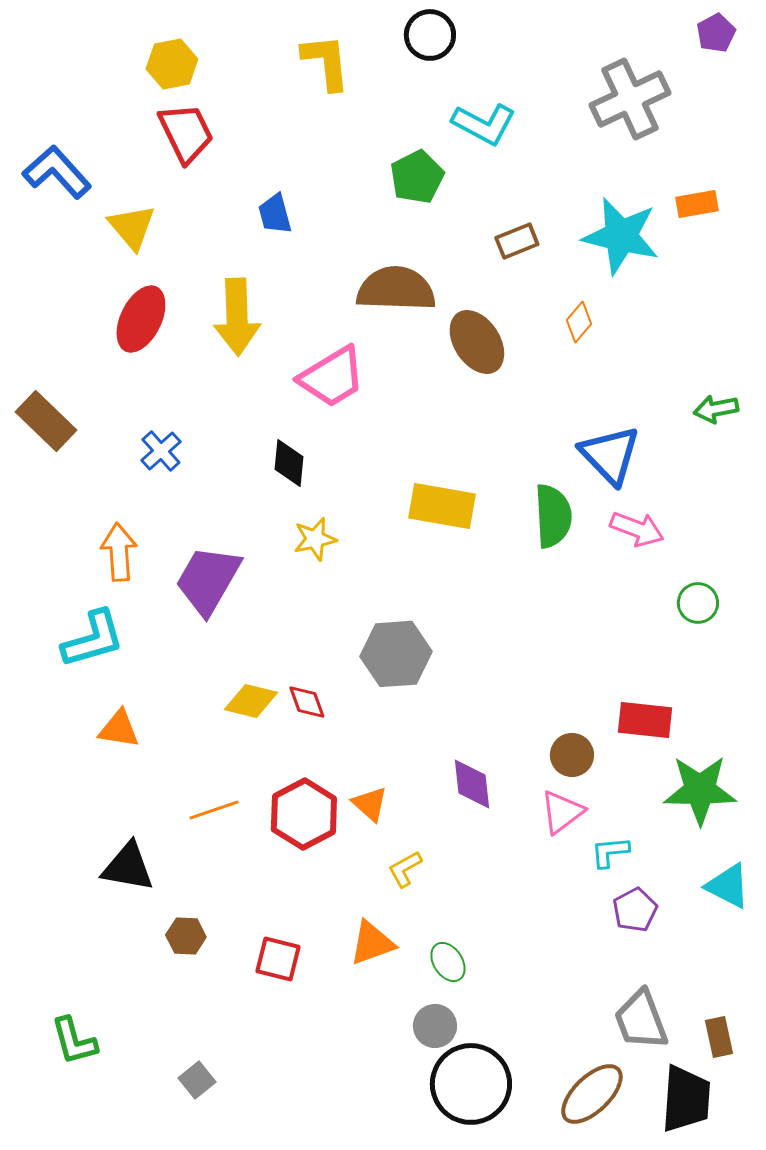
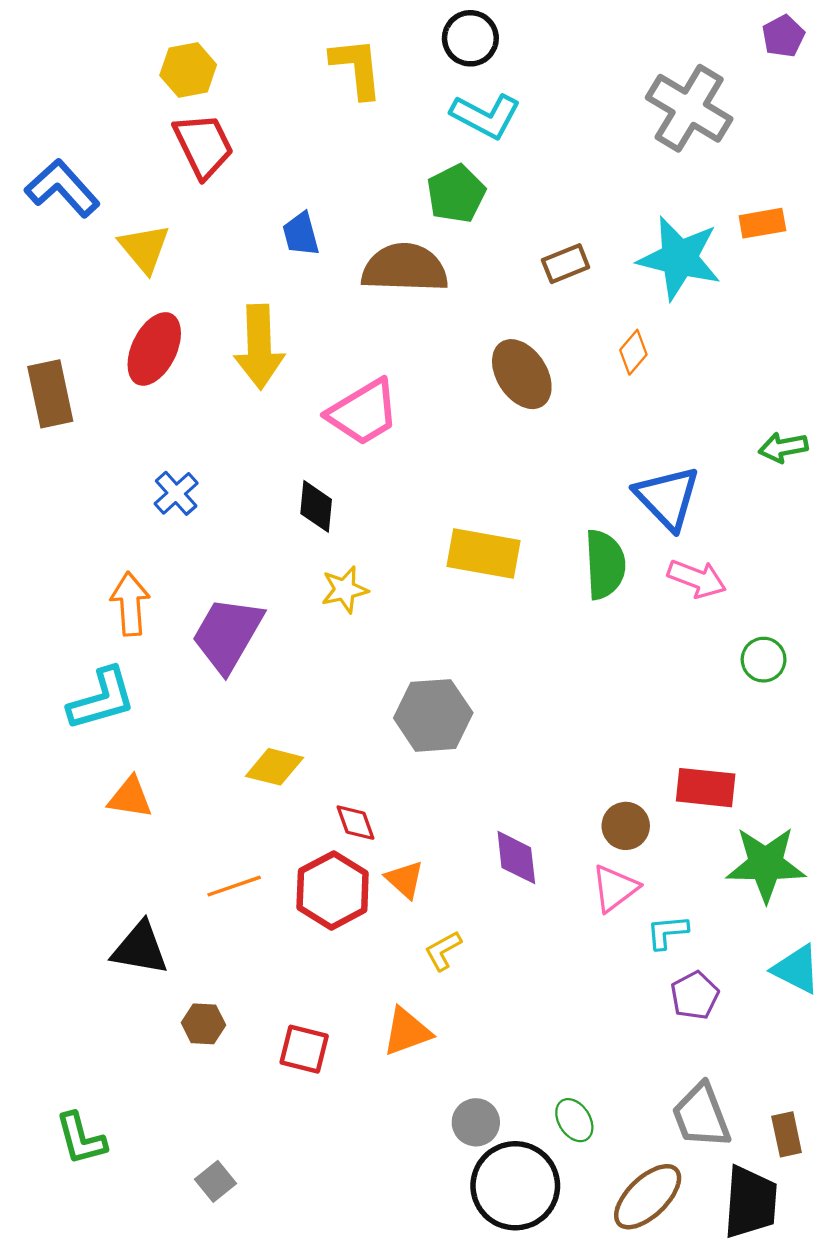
gray cross: (630, 99) -> (689, 108), turned -34
cyan L-shape: (484, 124) -> (486, 116), moved
brown semicircle: (396, 289) -> (405, 268), moved
brown rectangle: (46, 421) -> (50, 394), moved, turned 34
red diamond: (307, 702) -> (356, 823), moved
green ellipse: (448, 962) -> (574, 1120), moved

